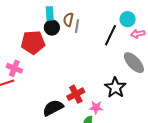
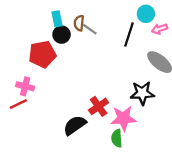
gray line: (77, 26) -> (90, 29), turned -56
black star: (115, 88) -> (142, 93), turned -30
pink star: (96, 107) -> (123, 118), size x1.6

